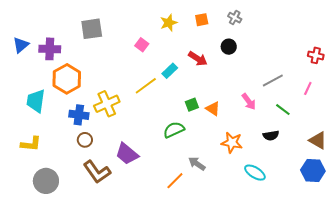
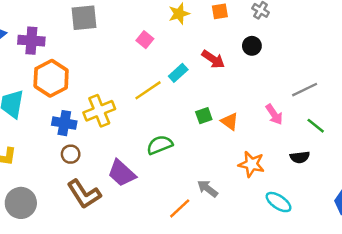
green semicircle: (174, 130) -> (160, 145), moved

